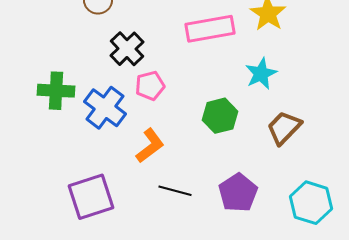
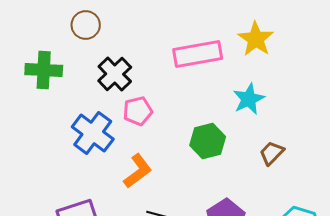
green cross: (56, 91) -> (44, 70), moved
brown trapezoid: (284, 128) -> (272, 153), size x0.7

